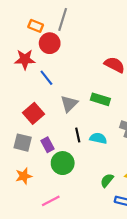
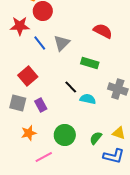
gray triangle: (69, 104) -> (62, 43), moved
black line: (78, 135) -> (71, 87), moved, turned -32
green circle: (63, 163) -> (65, 135), moved
orange star: (24, 176) -> (29, 133), moved

